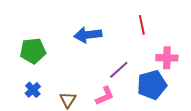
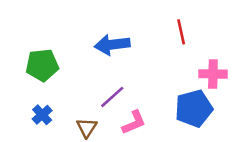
purple line: (119, 70) -> (112, 97), moved

